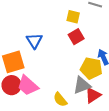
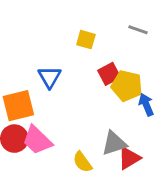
yellow square: (73, 17) -> (86, 40), moved
yellow pentagon: (91, 68) -> (127, 86), moved

